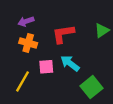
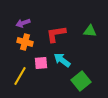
green triangle: (102, 30) -> (90, 31), turned 40

